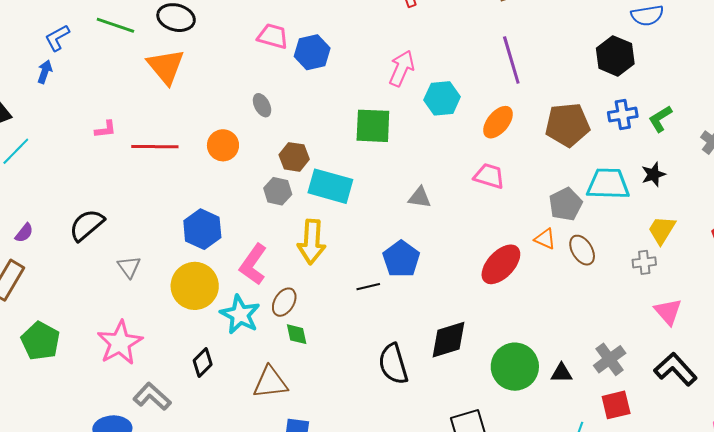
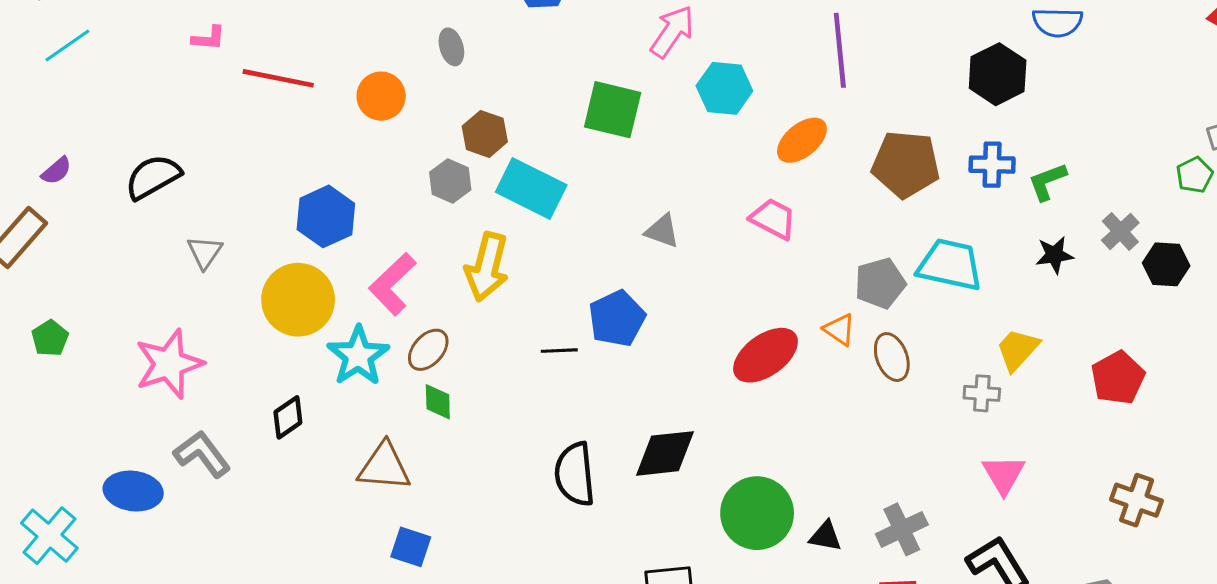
black star: (653, 174) -> (1054, 255), moved
green pentagon: (40, 341) -> (50, 338), size x0.6

